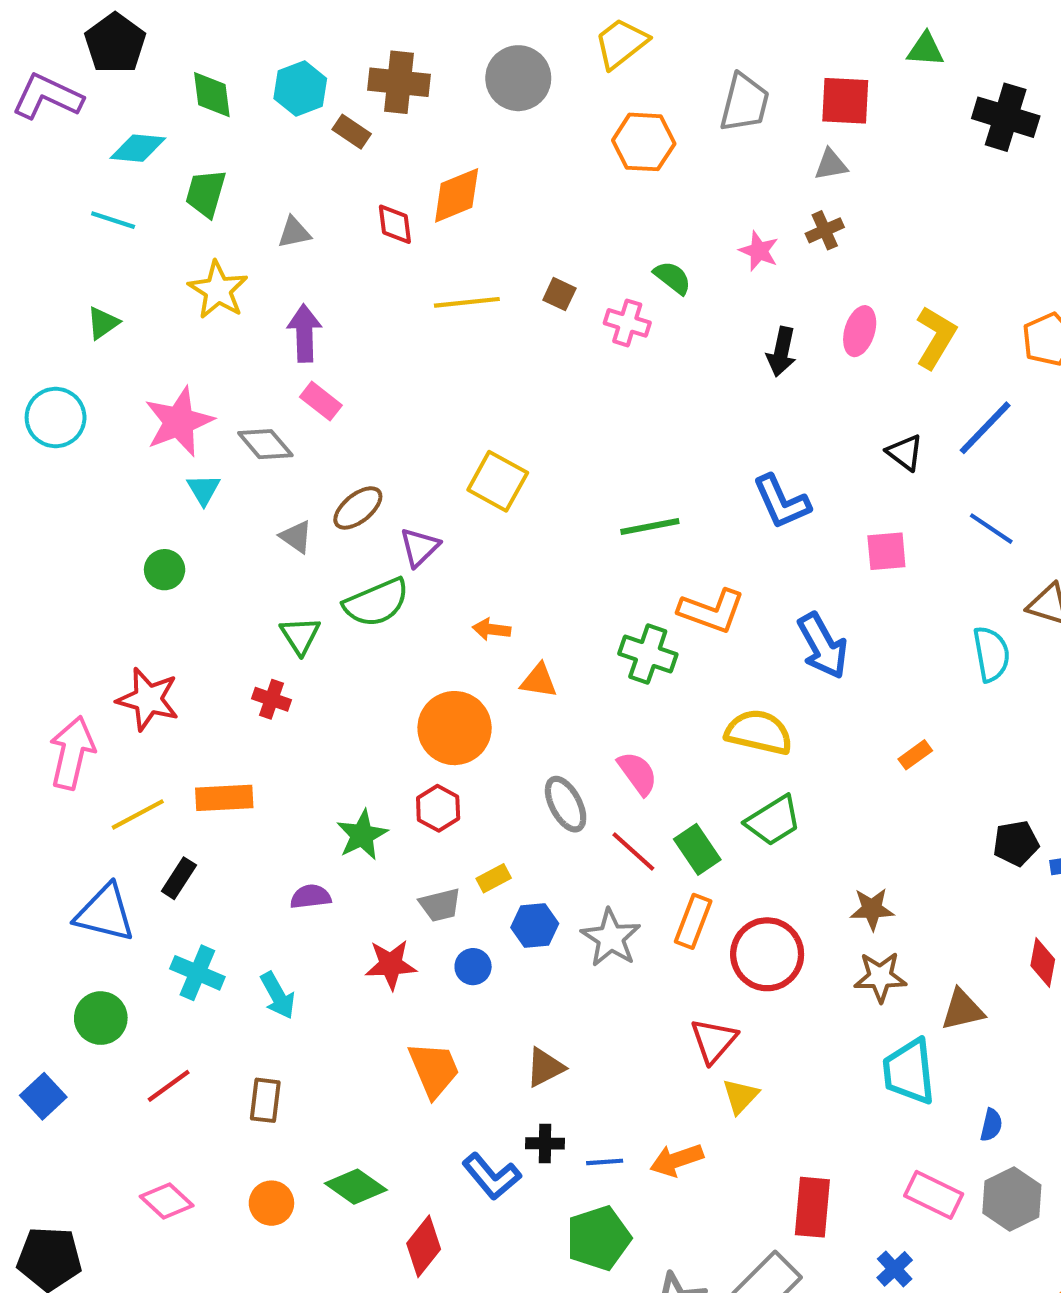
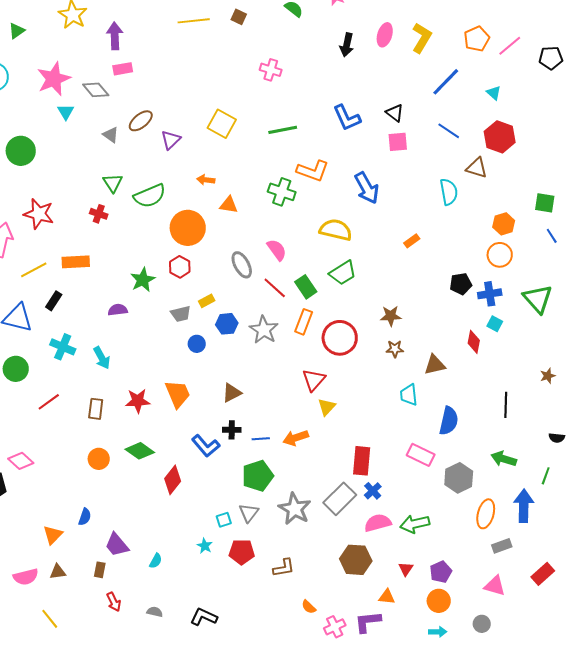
pink cross: (627, 323) -> (271, 70), moved
pink rectangle: (321, 401) -> (123, 69), turned -48
black triangle: (905, 452) -> (395, 113), moved
yellow square: (498, 481) -> (222, 124), moved
green circle: (165, 570) -> (21, 151), moved, size x1.5
green semicircle: (376, 603) -> (150, 196), moved
red star: (391, 965) -> (138, 401), moved
brown star: (880, 977) -> (395, 349), size x0.7
cyan trapezoid: (909, 1071) -> (409, 395), size x0.7
blue semicircle: (991, 1125) -> (449, 421), size x1.8
gray hexagon: (1012, 1199) -> (459, 478), moved
pink diamond: (167, 1201) -> (21, 461), moved
blue cross: (895, 1269) -> (373, 491), moved

